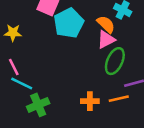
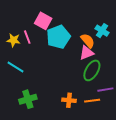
pink line: (14, 67) -> (27, 37), moved
cyan line: (22, 84) -> (15, 67), moved

